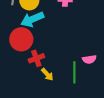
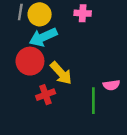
red cross: (36, 58) -> (46, 95), moved
yellow arrow: (47, 74) -> (61, 73), moved, size x1.5

